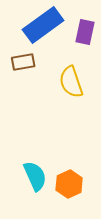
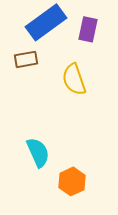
cyan semicircle: (35, 176) -> (38, 152), moved

